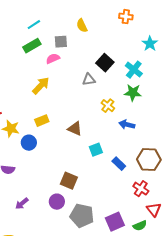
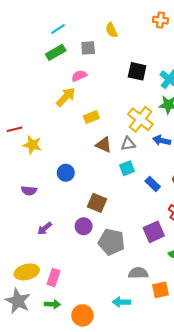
pink semicircle: (53, 59) -> (79, 76), moved
black square: (105, 63) -> (137, 71), turned -30
gray triangle: (89, 80) -> (128, 144), moved
yellow cross: (108, 106) -> (140, 119), size x1.6
yellow rectangle: (42, 121) -> (91, 117), moved
blue circle: (29, 143) -> (66, 173), moved
purple square: (115, 222) -> (154, 232), moved

